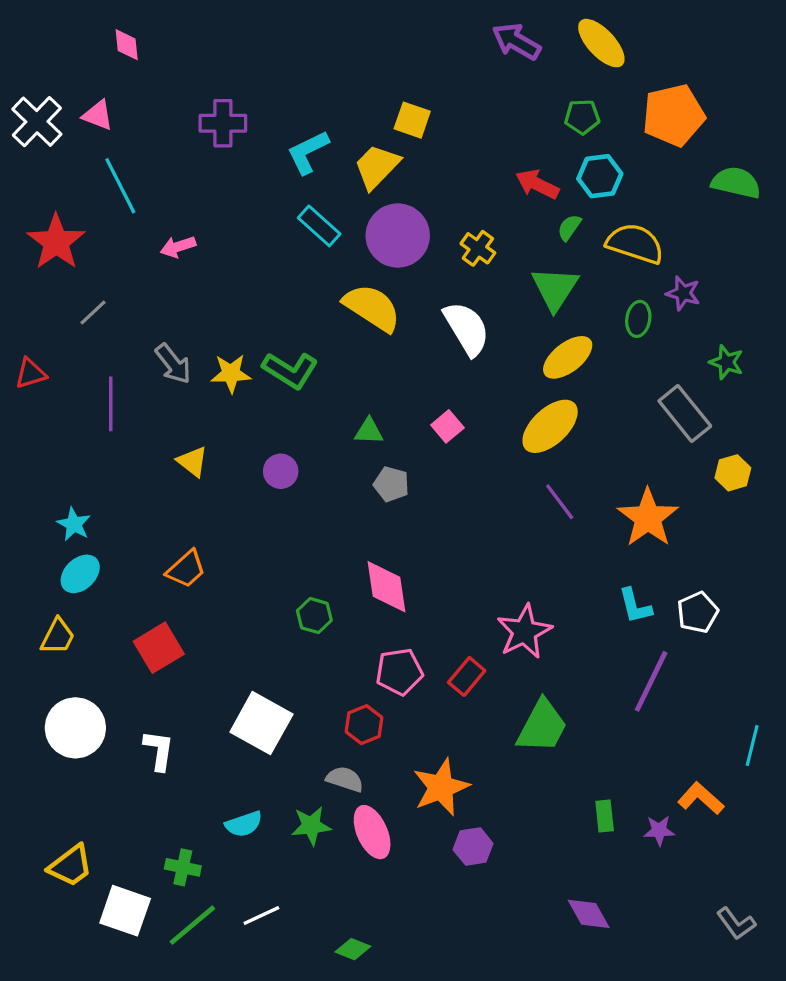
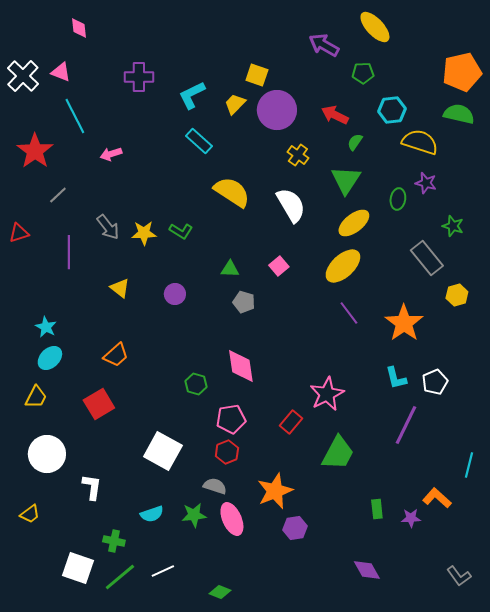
purple arrow: (516, 41) -> (324, 45), moved
orange pentagon: (674, 115) -> (462, 72), moved
yellow trapezoid: (377, 167) -> (235, 104), size x0.7
cyan hexagon: (600, 176) -> (392, 110), moved
purple circle: (398, 236) -> (277, 110), moved
yellow semicircle: (635, 244) -> (420, 142), moved
green L-shape: (290, 370) -> (181, 231), size x0.7
pink pentagon: (399, 672) -> (231, 419), moved
white L-shape: (159, 750) -> (92, 487), moved
yellow trapezoid: (71, 866) -> (30, 514), moved, size x0.7

